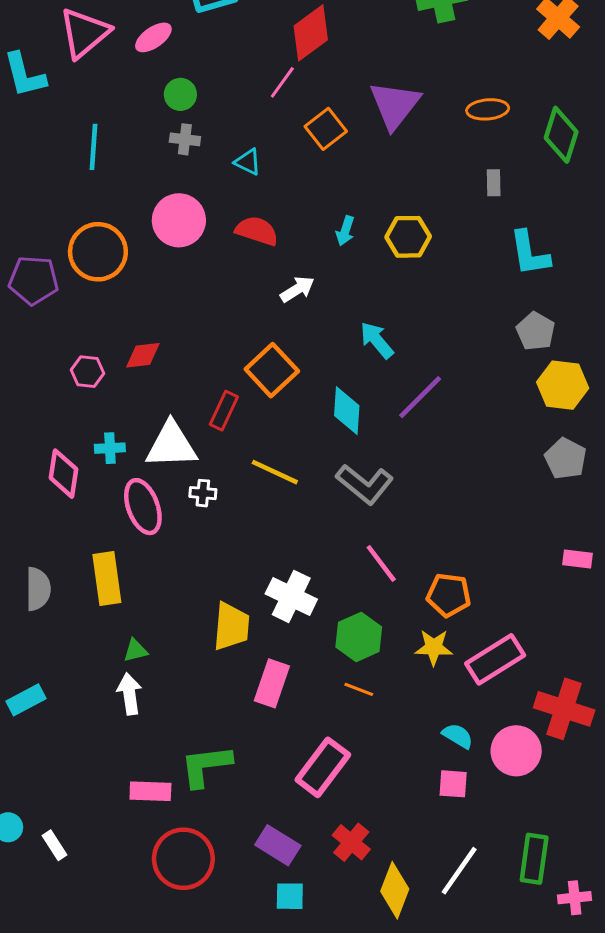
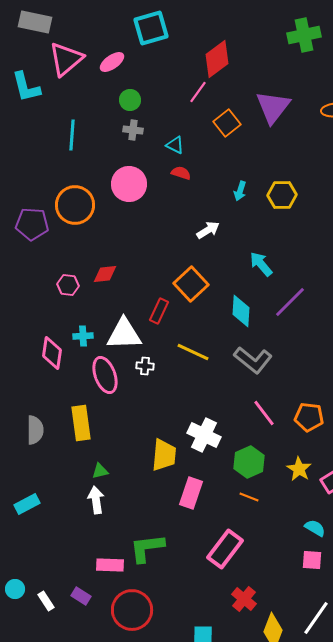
red semicircle: (257, 231) -> (181, 173), moved, size x0.7
orange pentagon: (449, 595) -> (309, 417), moved
yellow star: (434, 647) -> (299, 469), turned 30
purple rectangle: (278, 845) -> (81, 596), moved, size x0.7

